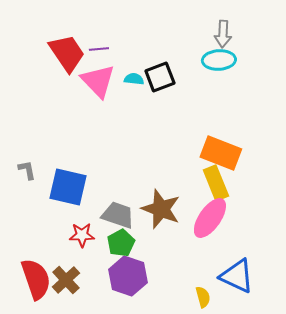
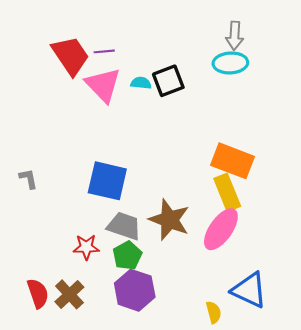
blue square: (68, 187) -> (107, 181), moved
red semicircle: (36, 279) -> (38, 293), size x0.7

